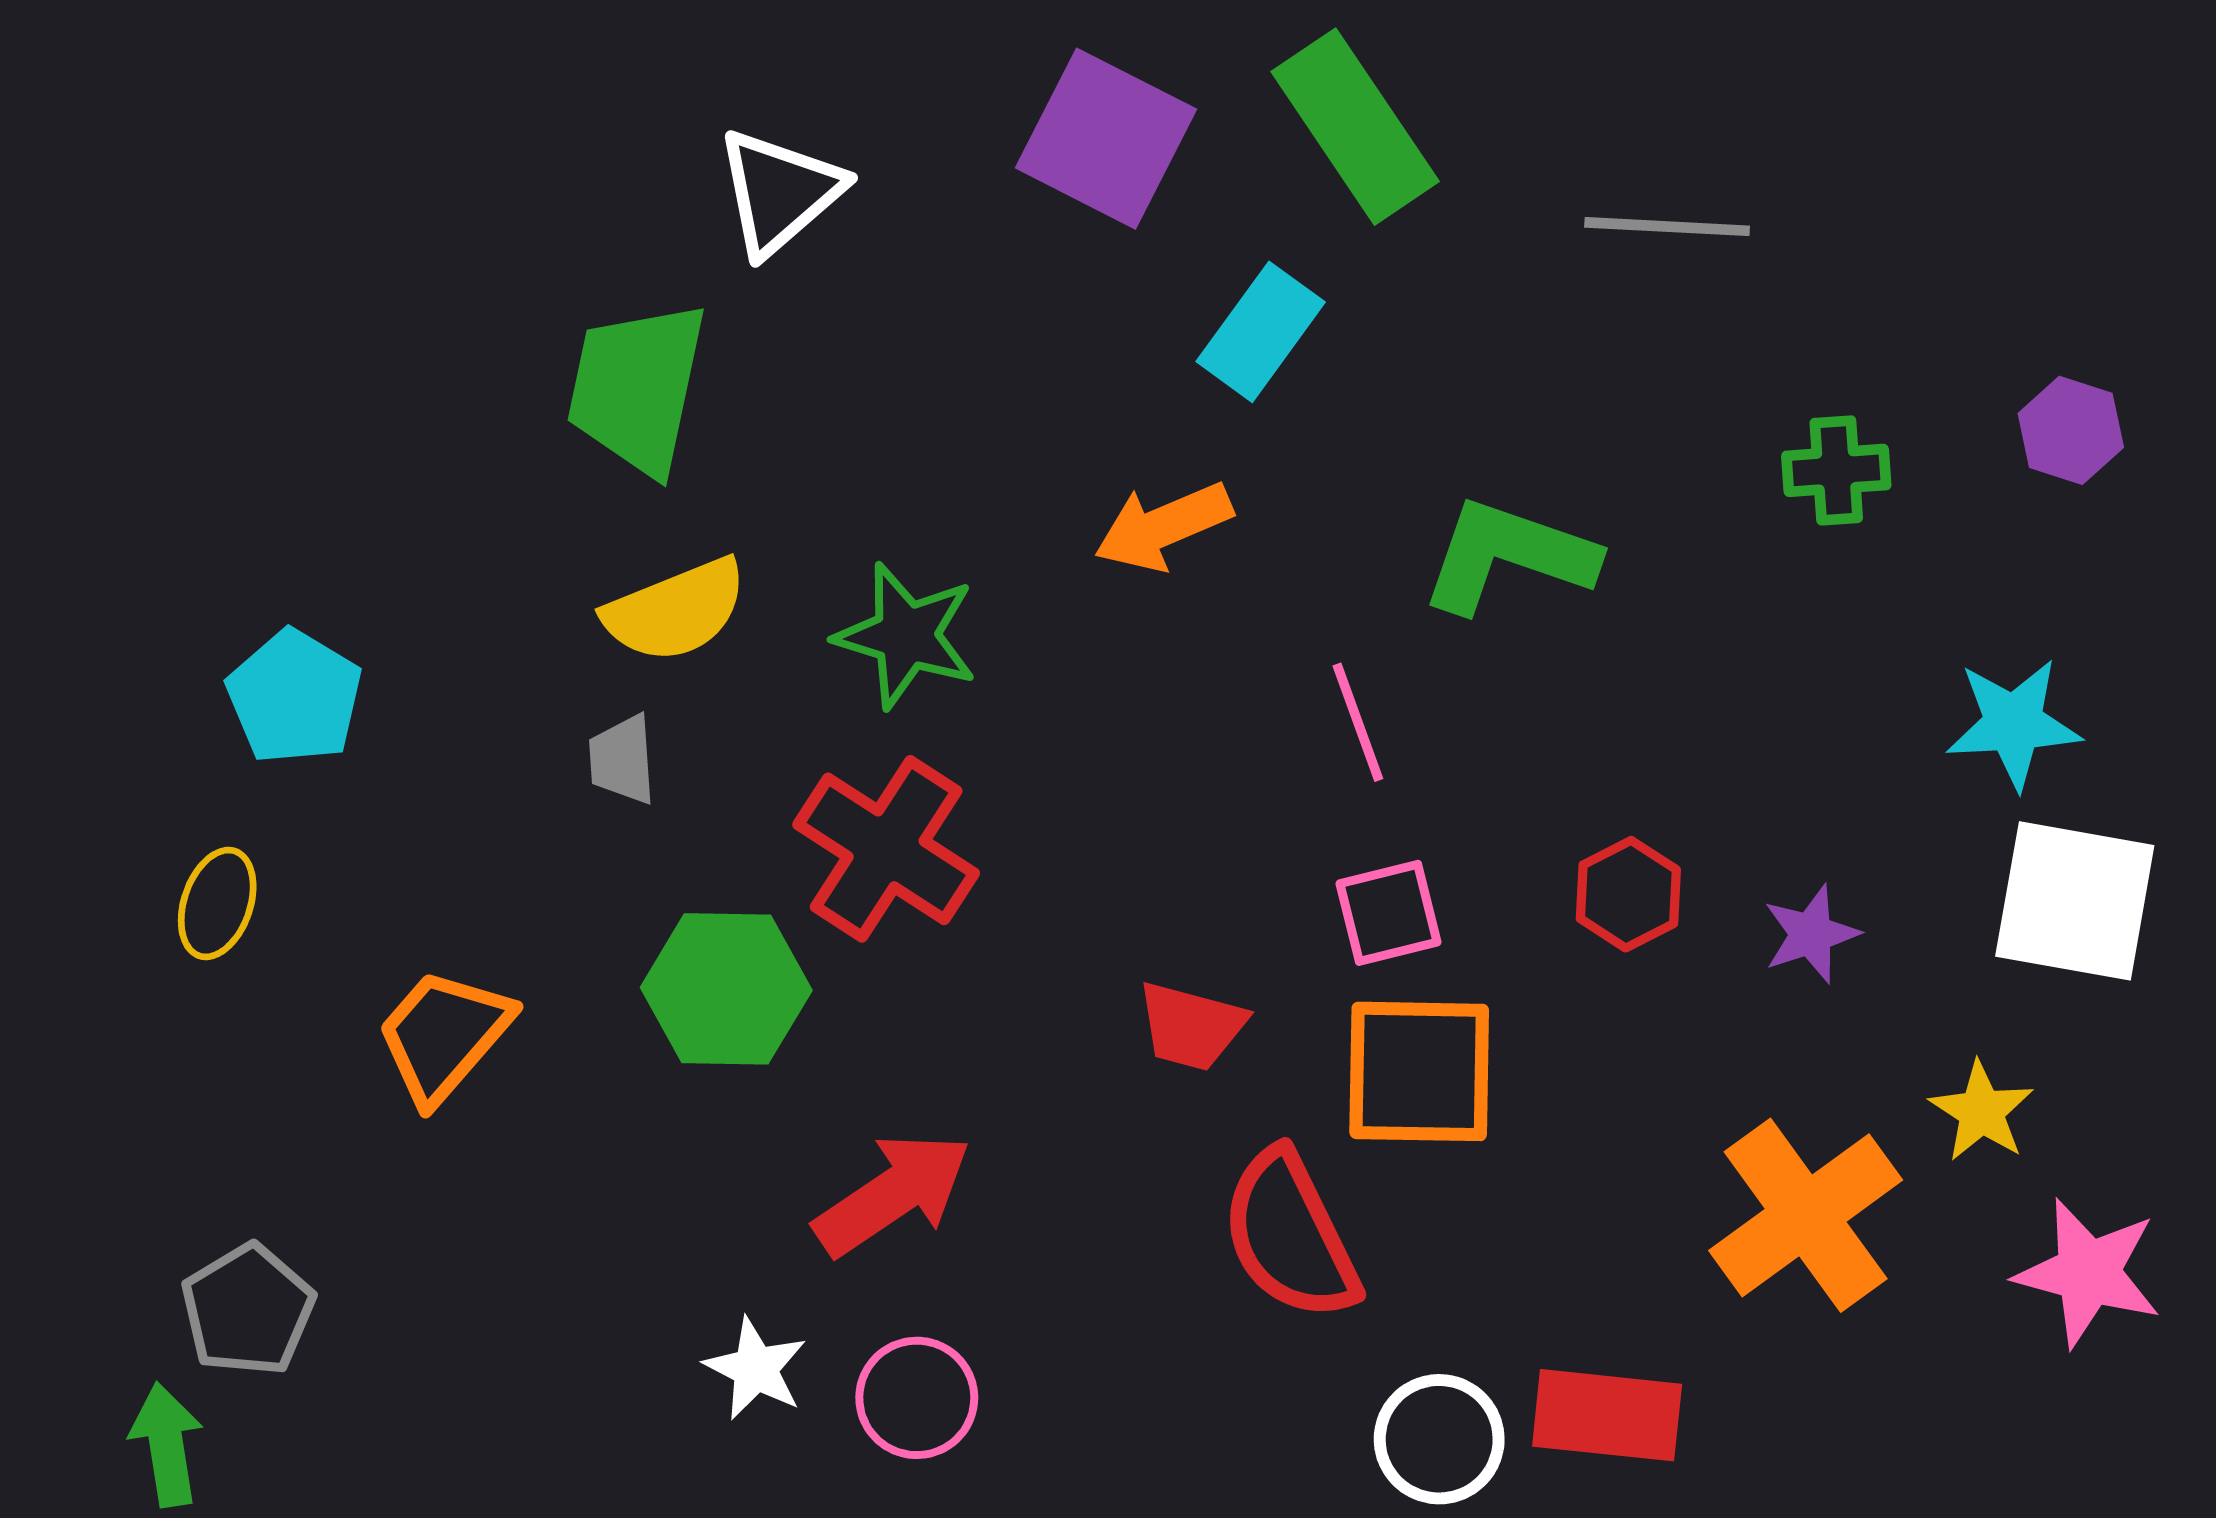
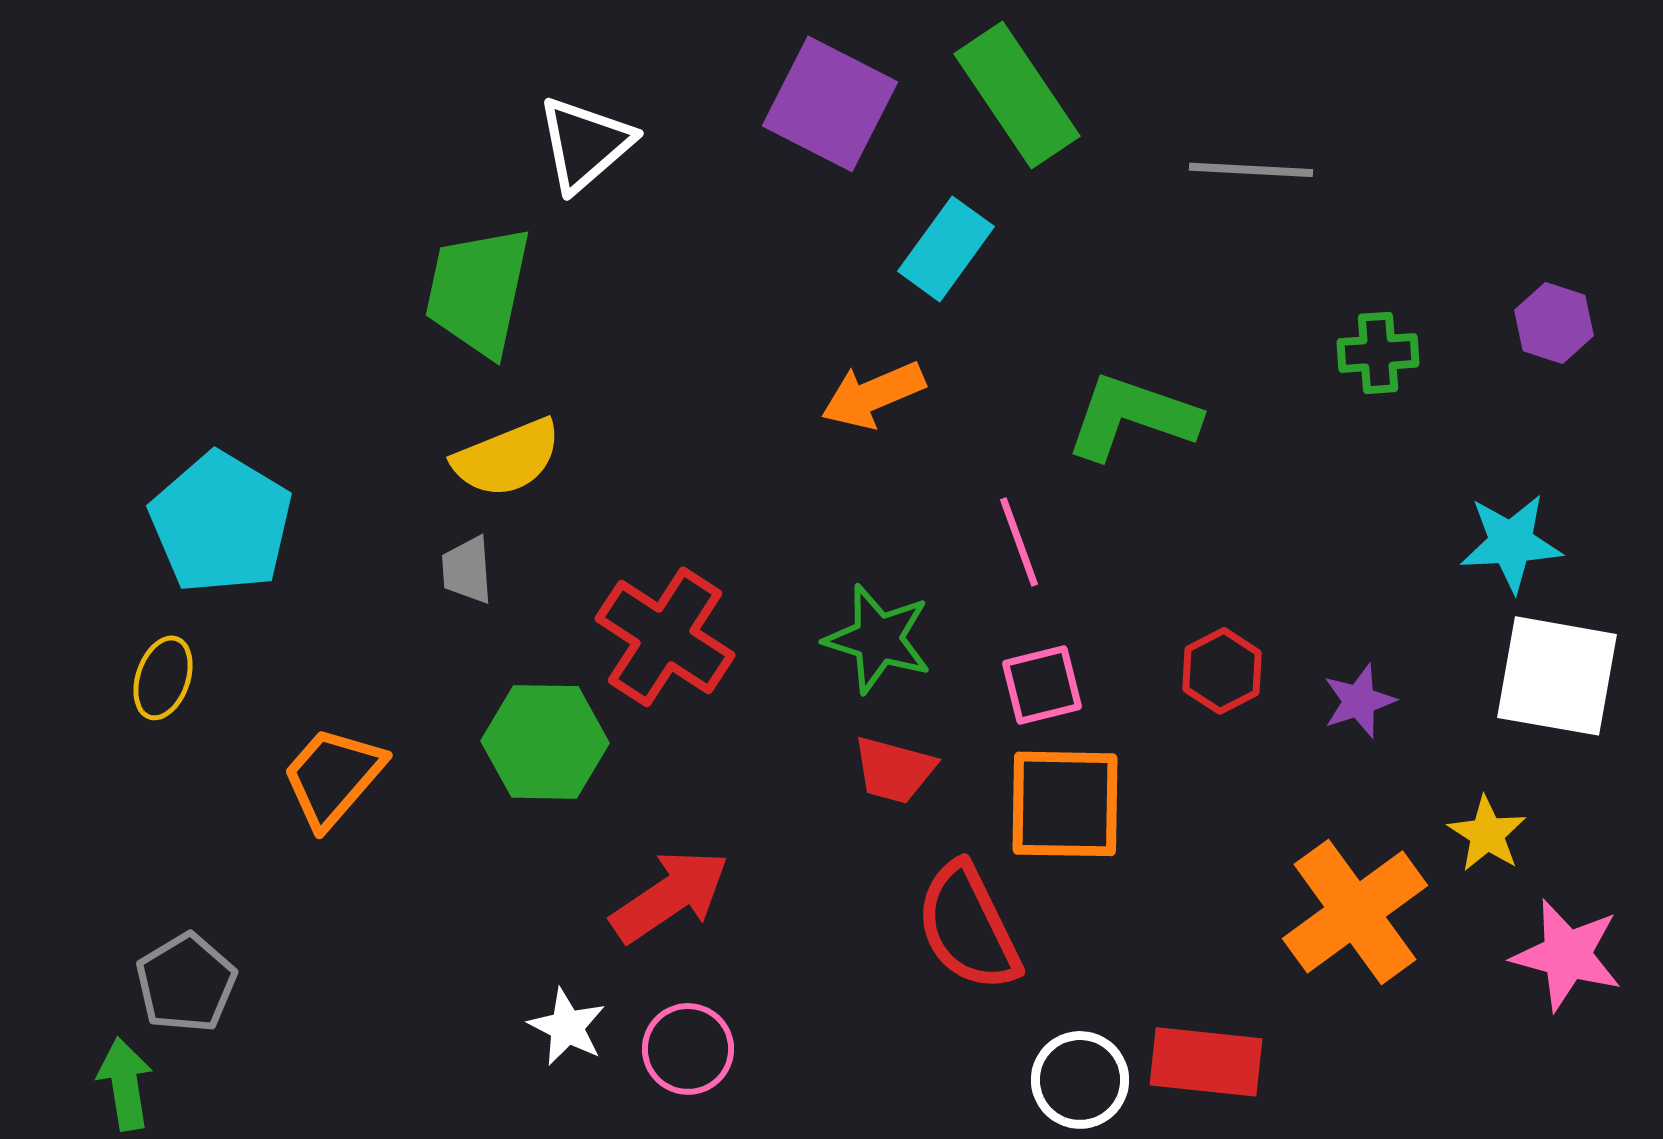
green star: (906, 636) -> (878, 639), moved
cyan pentagon: (294, 697) -> (221, 523), size x1.4

